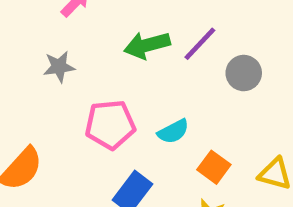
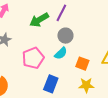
gray circle: (244, 73) -> (65, 36), moved

